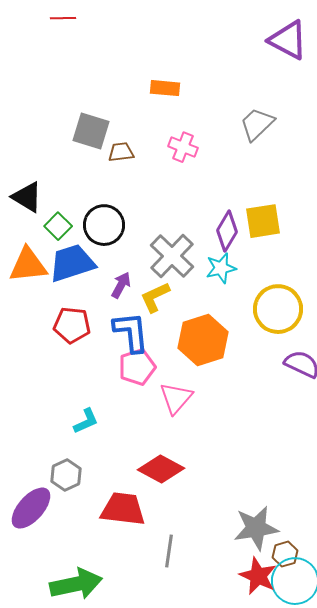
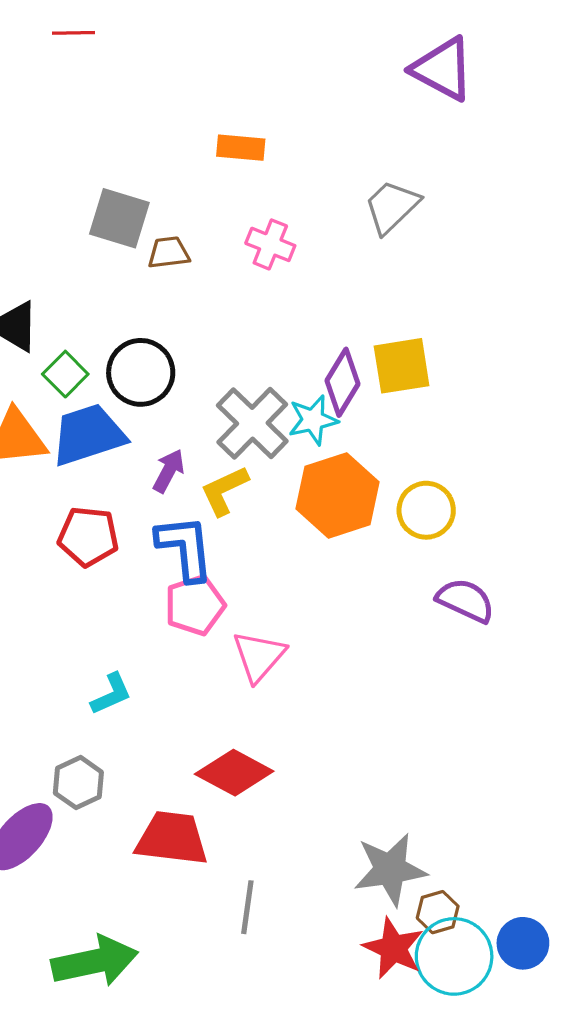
cyan star: (221, 268) -> (313, 420), moved
yellow circle: (278, 309) -> (426, 510), size x0.7
orange hexagon: (203, 340) -> (338, 495), moved

